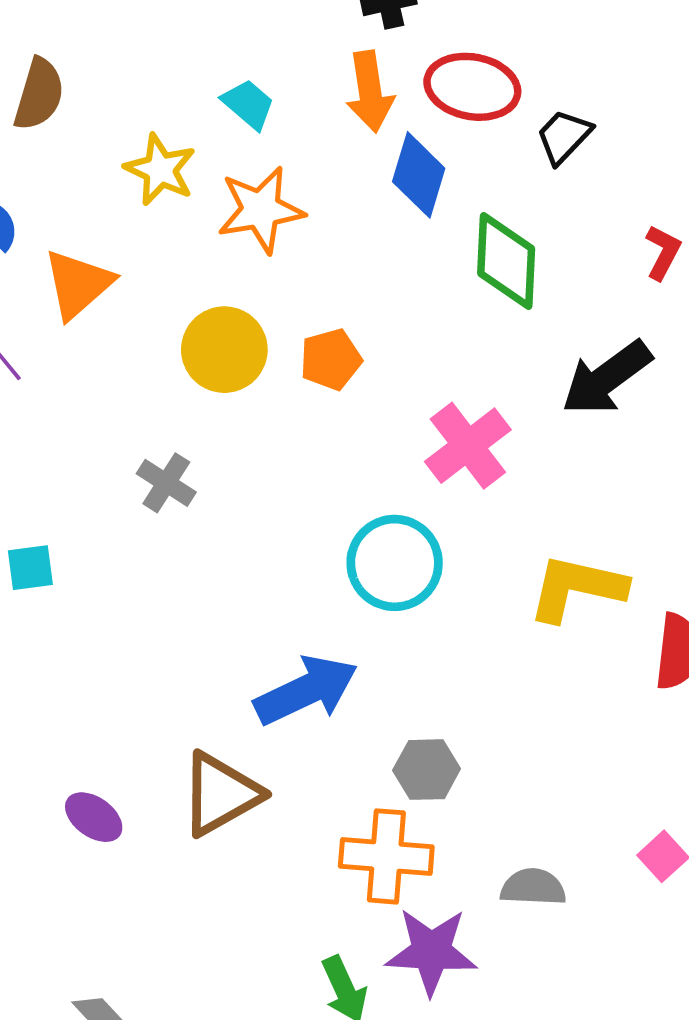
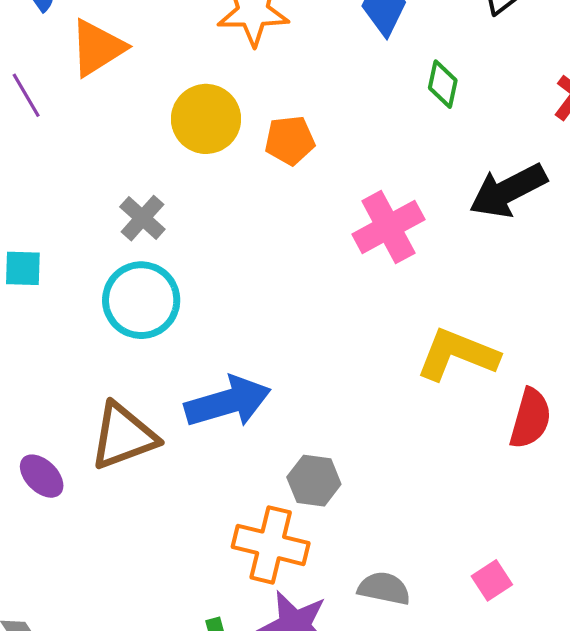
green diamond: (506, 261) -> (443, 84), size x0.6
cyan circle: (395, 563) -> (141, 300), moved
brown triangle: (220, 794) -> (123, 436), moved

